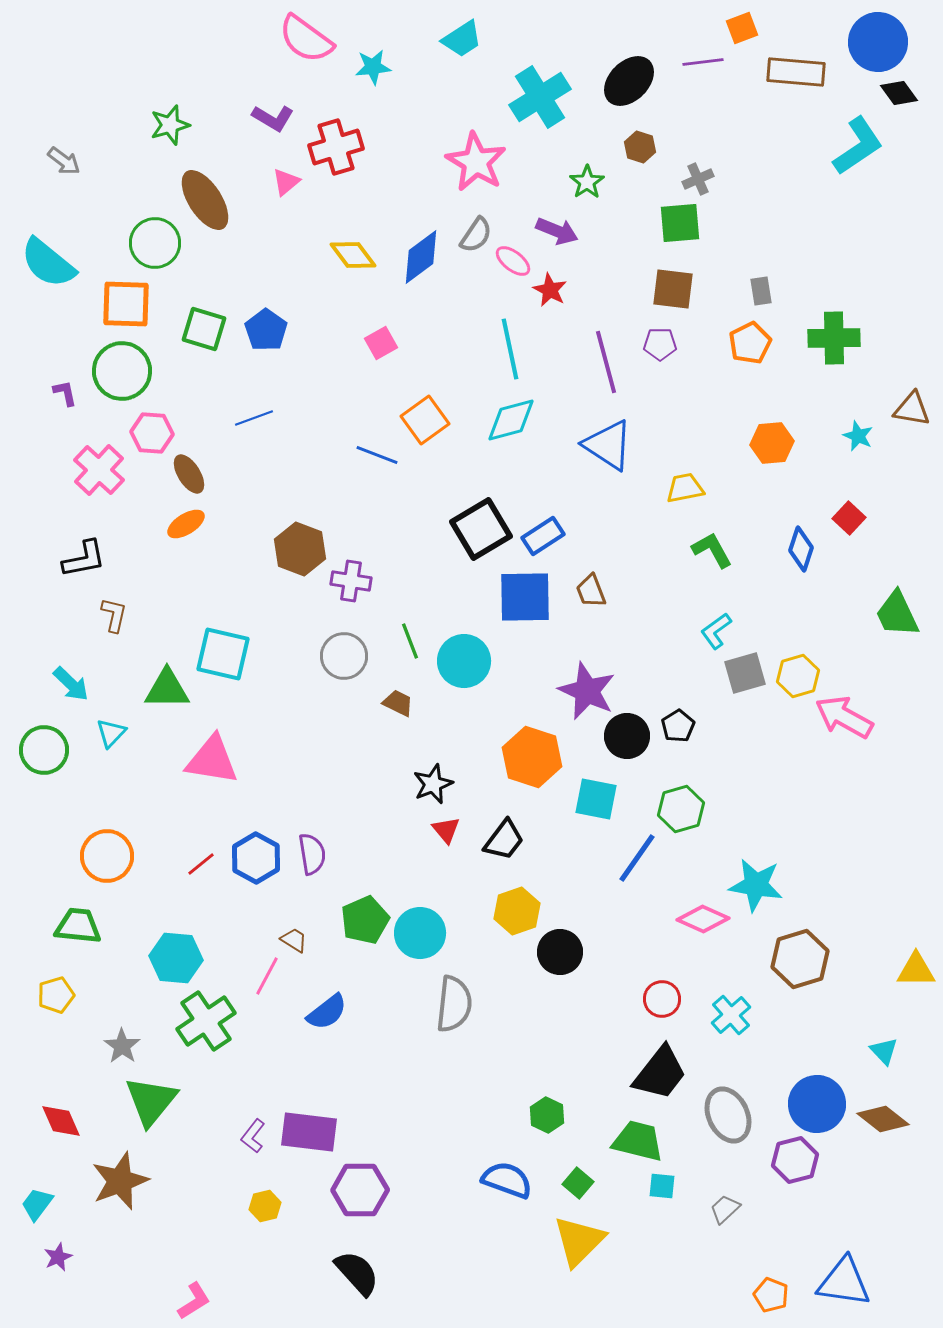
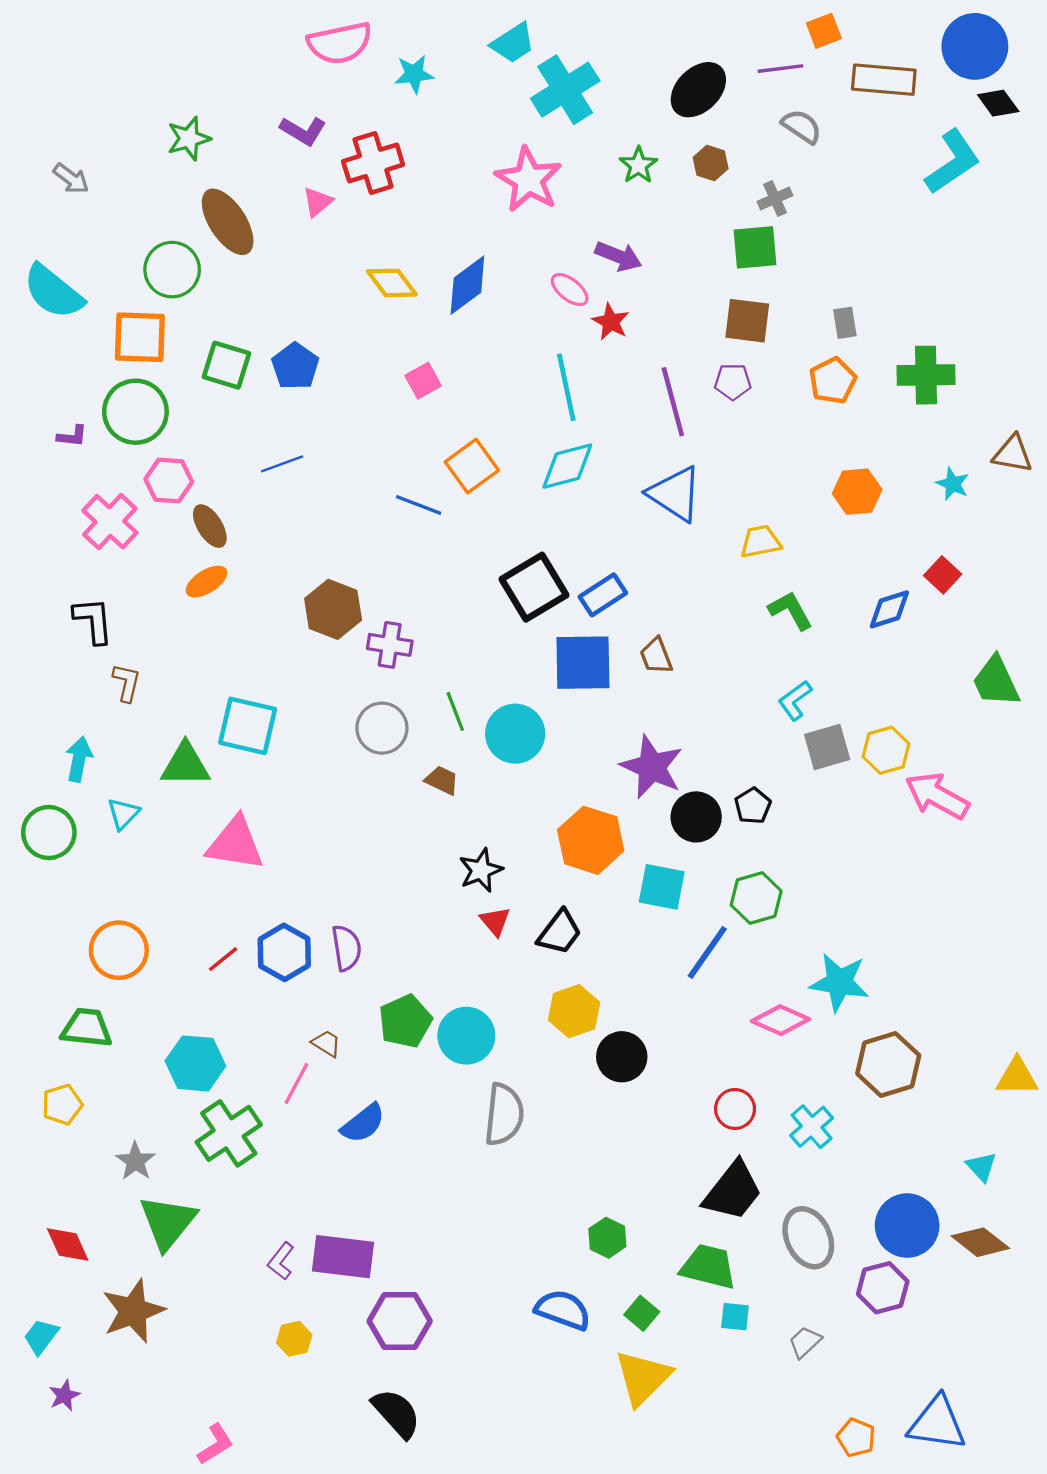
pink semicircle: (306, 39) -> (340, 43), turned -48
cyan cross: (540, 97) -> (565, 90), moved
green star: (587, 182) -> (638, 165), moved
gray semicircle: (476, 235) -> (802, 126), moved, turned -90
purple L-shape: (65, 393) -> (72, 436), turned 108
blue diamond: (801, 549) -> (889, 609), turned 54
black L-shape: (84, 559) -> (93, 620), turned -84
cyan arrow: (71, 684) -> (79, 759), turned -123

